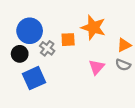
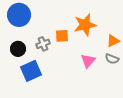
orange star: (93, 27) -> (85, 25), turned -30
blue circle: (30, 31) -> (19, 15), moved
gray cross: (47, 48) -> (43, 44), turned 32

